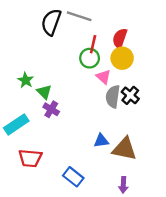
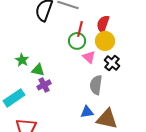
green triangle: (44, 92) -> (38, 70), turned -32
black cross: (130, 95) -> (112, 63), moved
gray semicircle: (113, 97) -> (96, 85), moved
purple cross: (51, 109) -> (44, 85), turned 32

